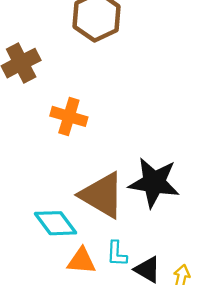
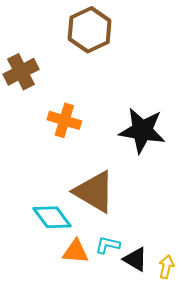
black star: (154, 183) -> (142, 130), moved
cyan L-shape: (117, 254) -> (108, 245), turned 100

